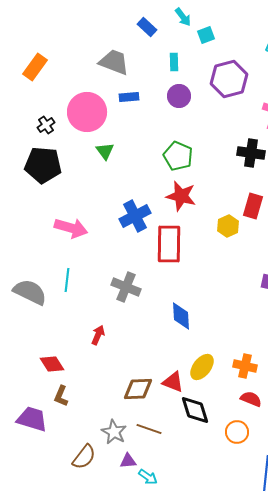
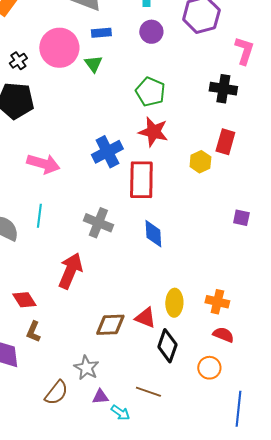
green triangle: (105, 151) -> (93, 64), moved
blue diamond: (181, 316) -> (153, 234), moved
red arrow: (98, 335) -> (70, 271), size x1.8
yellow ellipse: (202, 367) -> (174, 303), turned -36
black diamond: (195, 410) -> (167, 346), turned 36
brown line: (149, 429) -> (148, 392), moved

